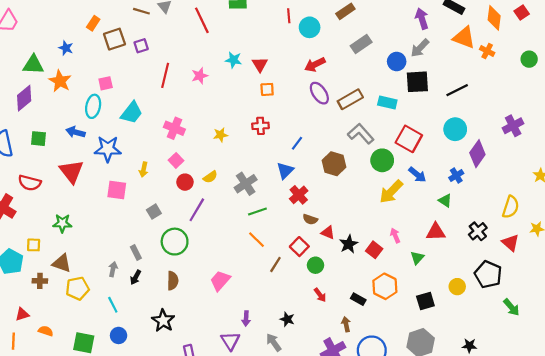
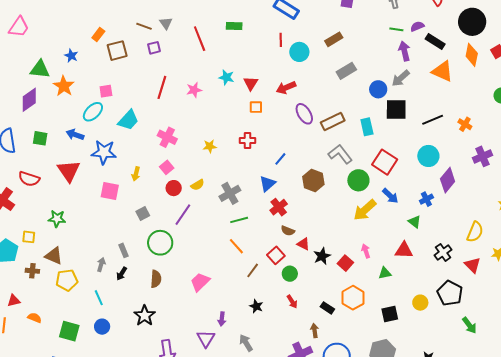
purple square: (141, 46) -> (154, 48), moved
orange cross: (487, 51) -> (465, 124), moved
red arrow: (315, 64) -> (286, 88), moved
cyan rectangle: (387, 103) -> (367, 127), turned 60
cyan ellipse: (93, 106) -> (93, 112), turned 30
green triangle: (417, 258) -> (385, 273), turned 32
black star: (287, 319) -> (256, 306), moved

